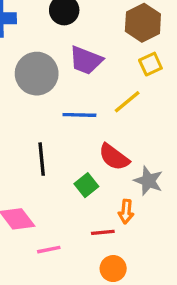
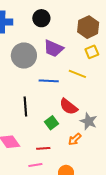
yellow line: (127, 102) -> (77, 74), turned 60
orange arrow: (126, 212) -> (75, 139), turned 40
red line: (103, 232) -> (43, 148), moved
pink line: (49, 250) -> (35, 165), moved

